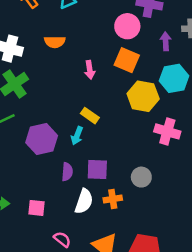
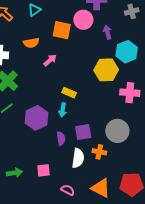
purple arrow: (166, 41) -> (108, 32), moved
orange square: (127, 60) -> (62, 30), moved
pink arrow: (90, 70) -> (50, 60), moved, turned -112
gray circle: (141, 177) -> (117, 131), size x1.5
orange cross: (113, 199) -> (99, 152), turned 32

